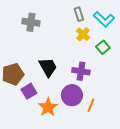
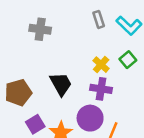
yellow cross: (83, 34) -> (101, 65), moved
purple square: (29, 91) -> (35, 124), moved

